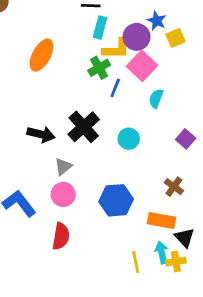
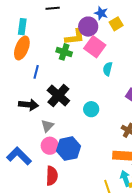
cyan rectangle: (100, 27) -> (22, 27), moved
green cross: (99, 68) -> (64, 52), turned -35
blue line: (115, 88) -> (36, 72), moved
cyan circle: (129, 139) -> (91, 109), moved
blue hexagon: (116, 200) -> (68, 149), moved

